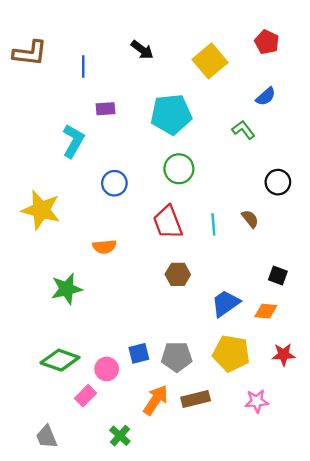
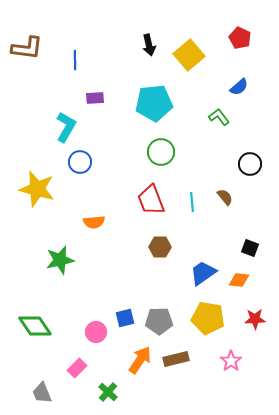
black arrow: (142, 50) -> (149, 45), moved, turned 40
blue circle: (114, 183) -> (80, 162), moved
green diamond: (60, 360) -> (35, 326), moved, turned 36
pink rectangle: (85, 396) -> (77, 368), moved
pink star: (257, 401) -> (231, 361), turned -30

